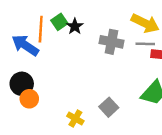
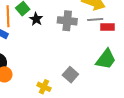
black star: (75, 26) -> (36, 19), moved

